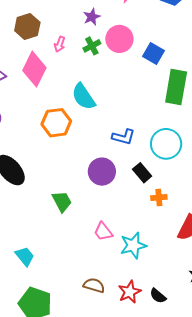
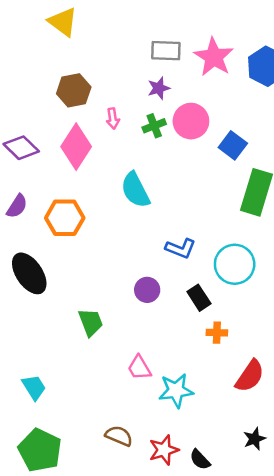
pink arrow: (60, 44) -> (113, 118), turned -35
orange hexagon: (56, 123) -> (65, 218), moved
purple circle: (102, 172) -> (147, 290), size x0.7

